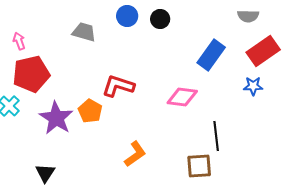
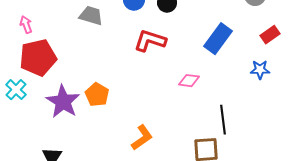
red rectangle: (263, 51) -> (270, 35), size x0.6
red L-shape: (118, 86) -> (150, 41), moved
pink diamond: (182, 97) -> (189, 81), size x0.7

